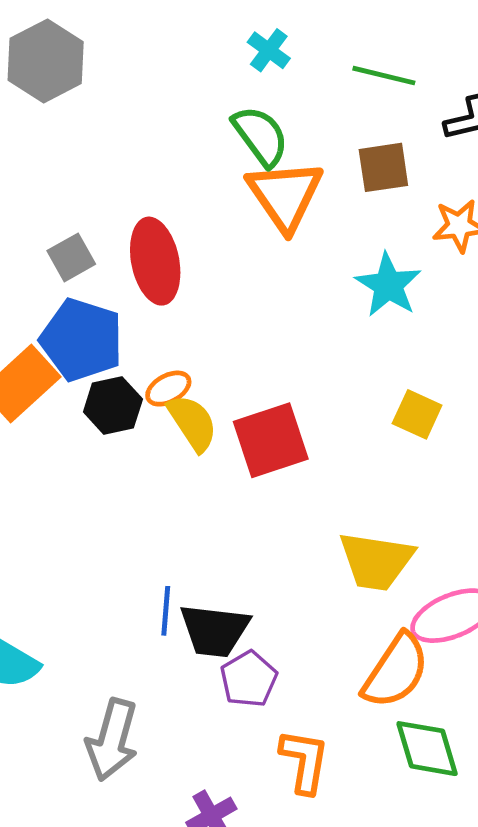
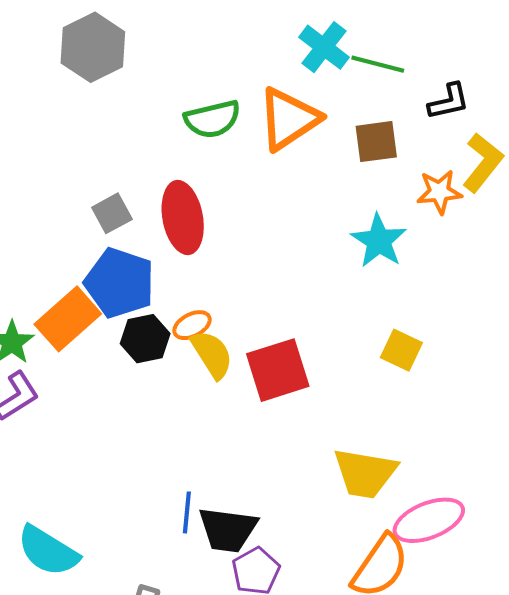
cyan cross: (269, 50) -> (324, 47), moved, size x1.4
green semicircle: (261, 136) -> (212, 119), moved, turned 112
orange triangle: (285, 195) -> (289, 119), moved, turned 30

